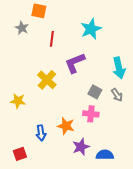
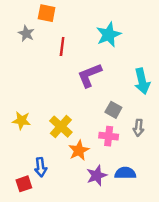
yellow cross: (47, 80) -> (61, 127), moved
gray arrow: (117, 95) -> (138, 128), moved, turned 40
orange star: (66, 126) -> (79, 150), turned 30
blue arrow: (41, 133) -> (41, 167), moved
blue semicircle: (105, 155) -> (125, 173), moved

